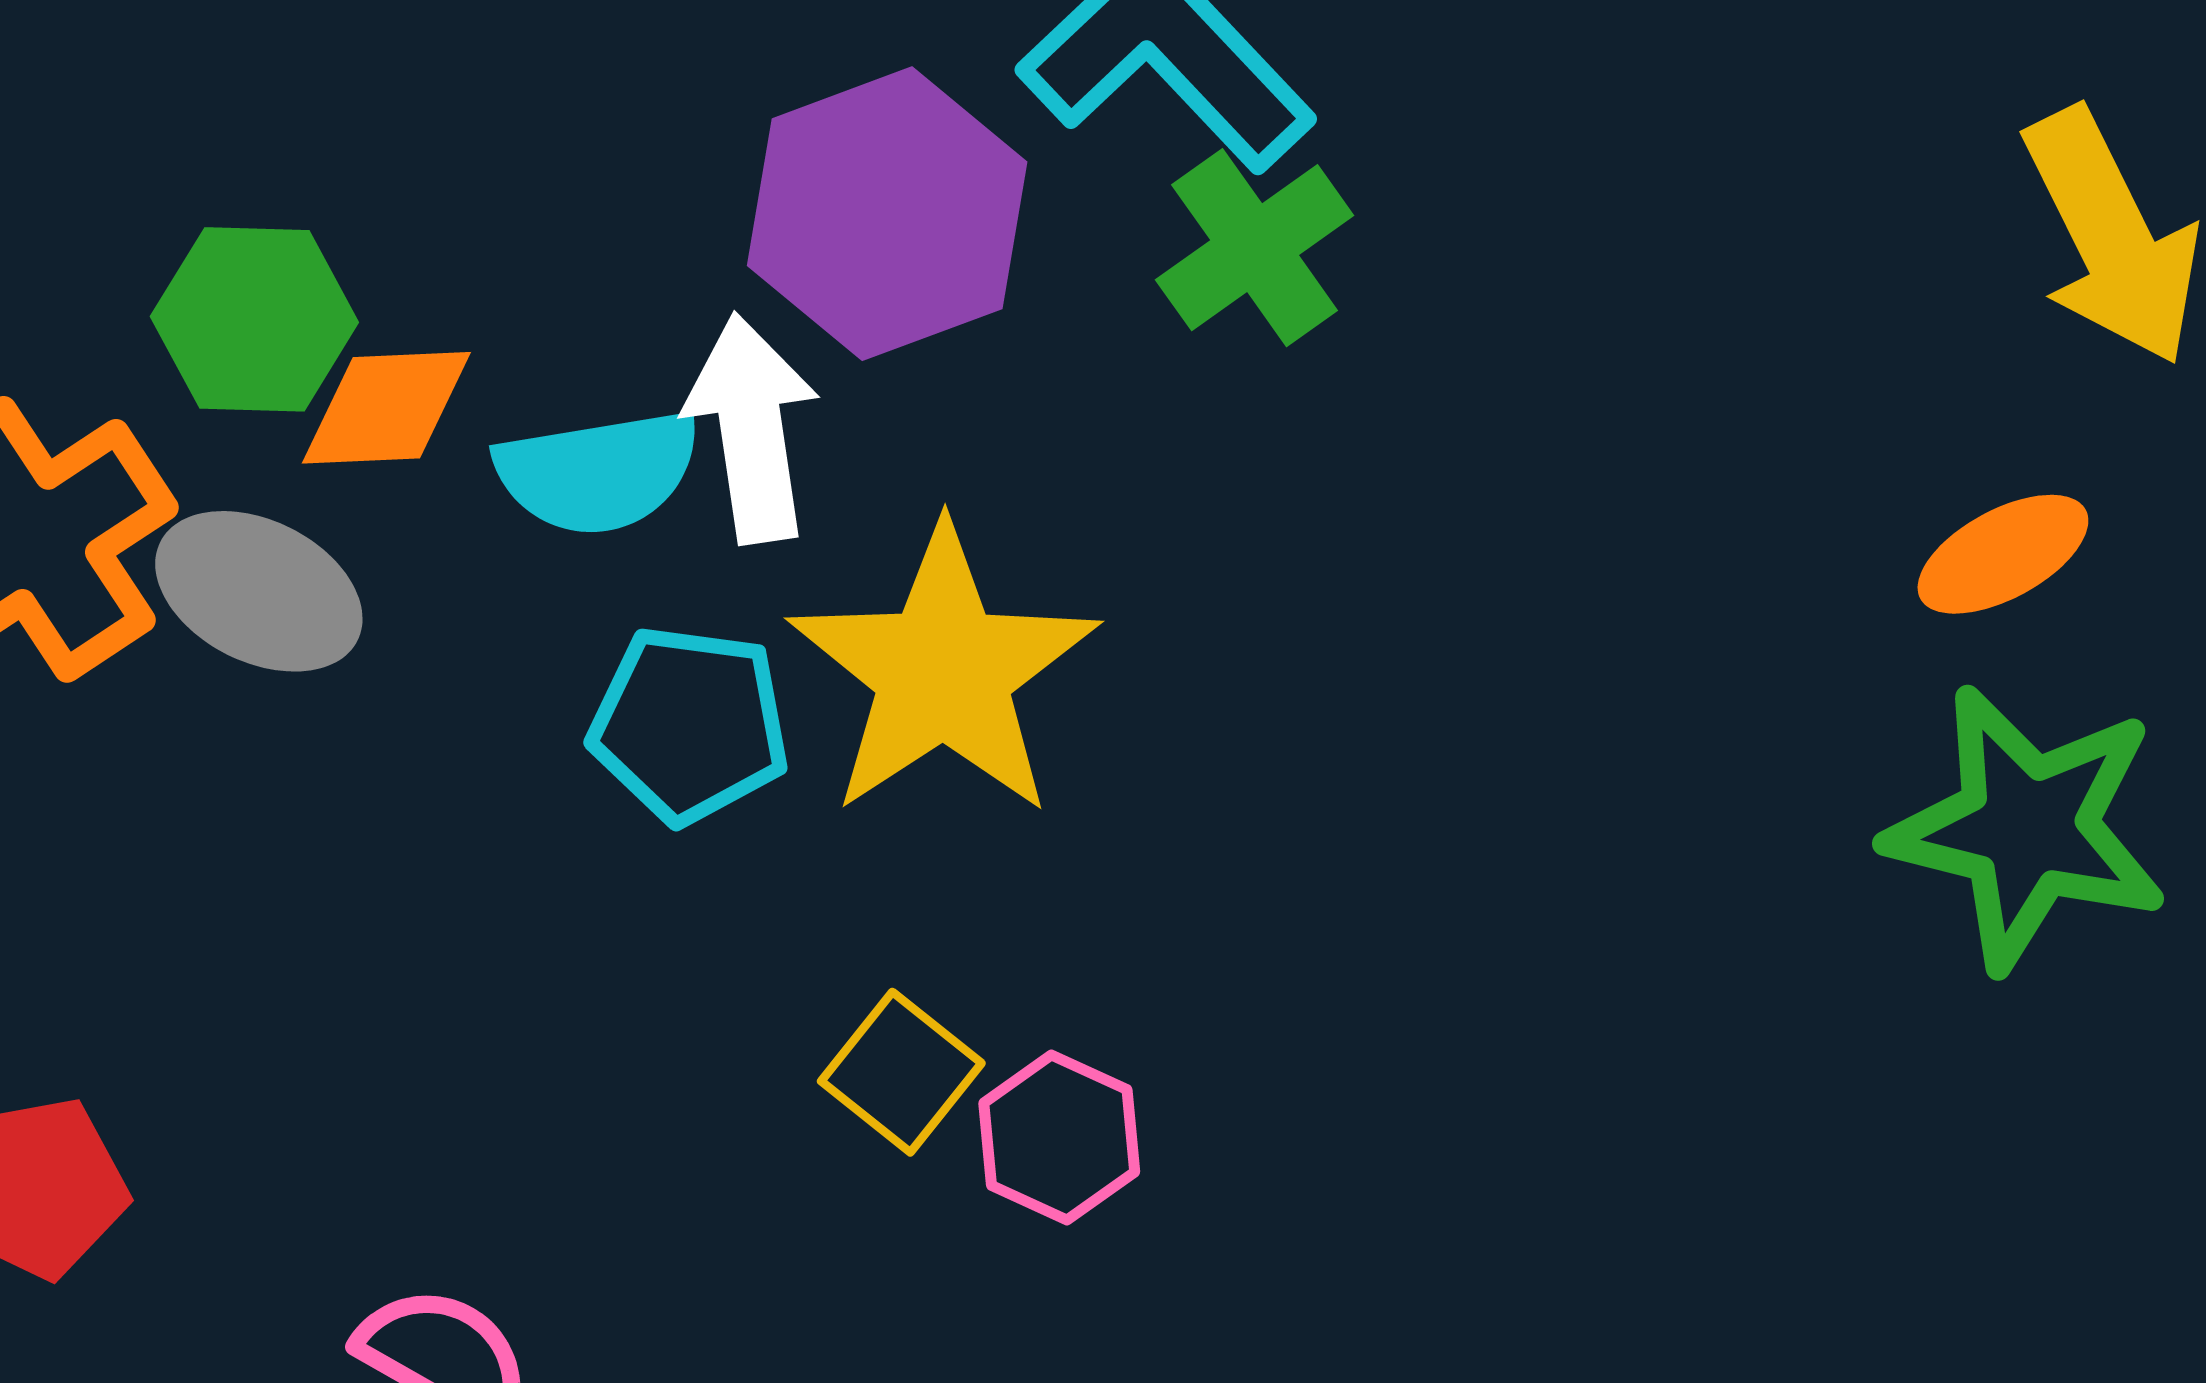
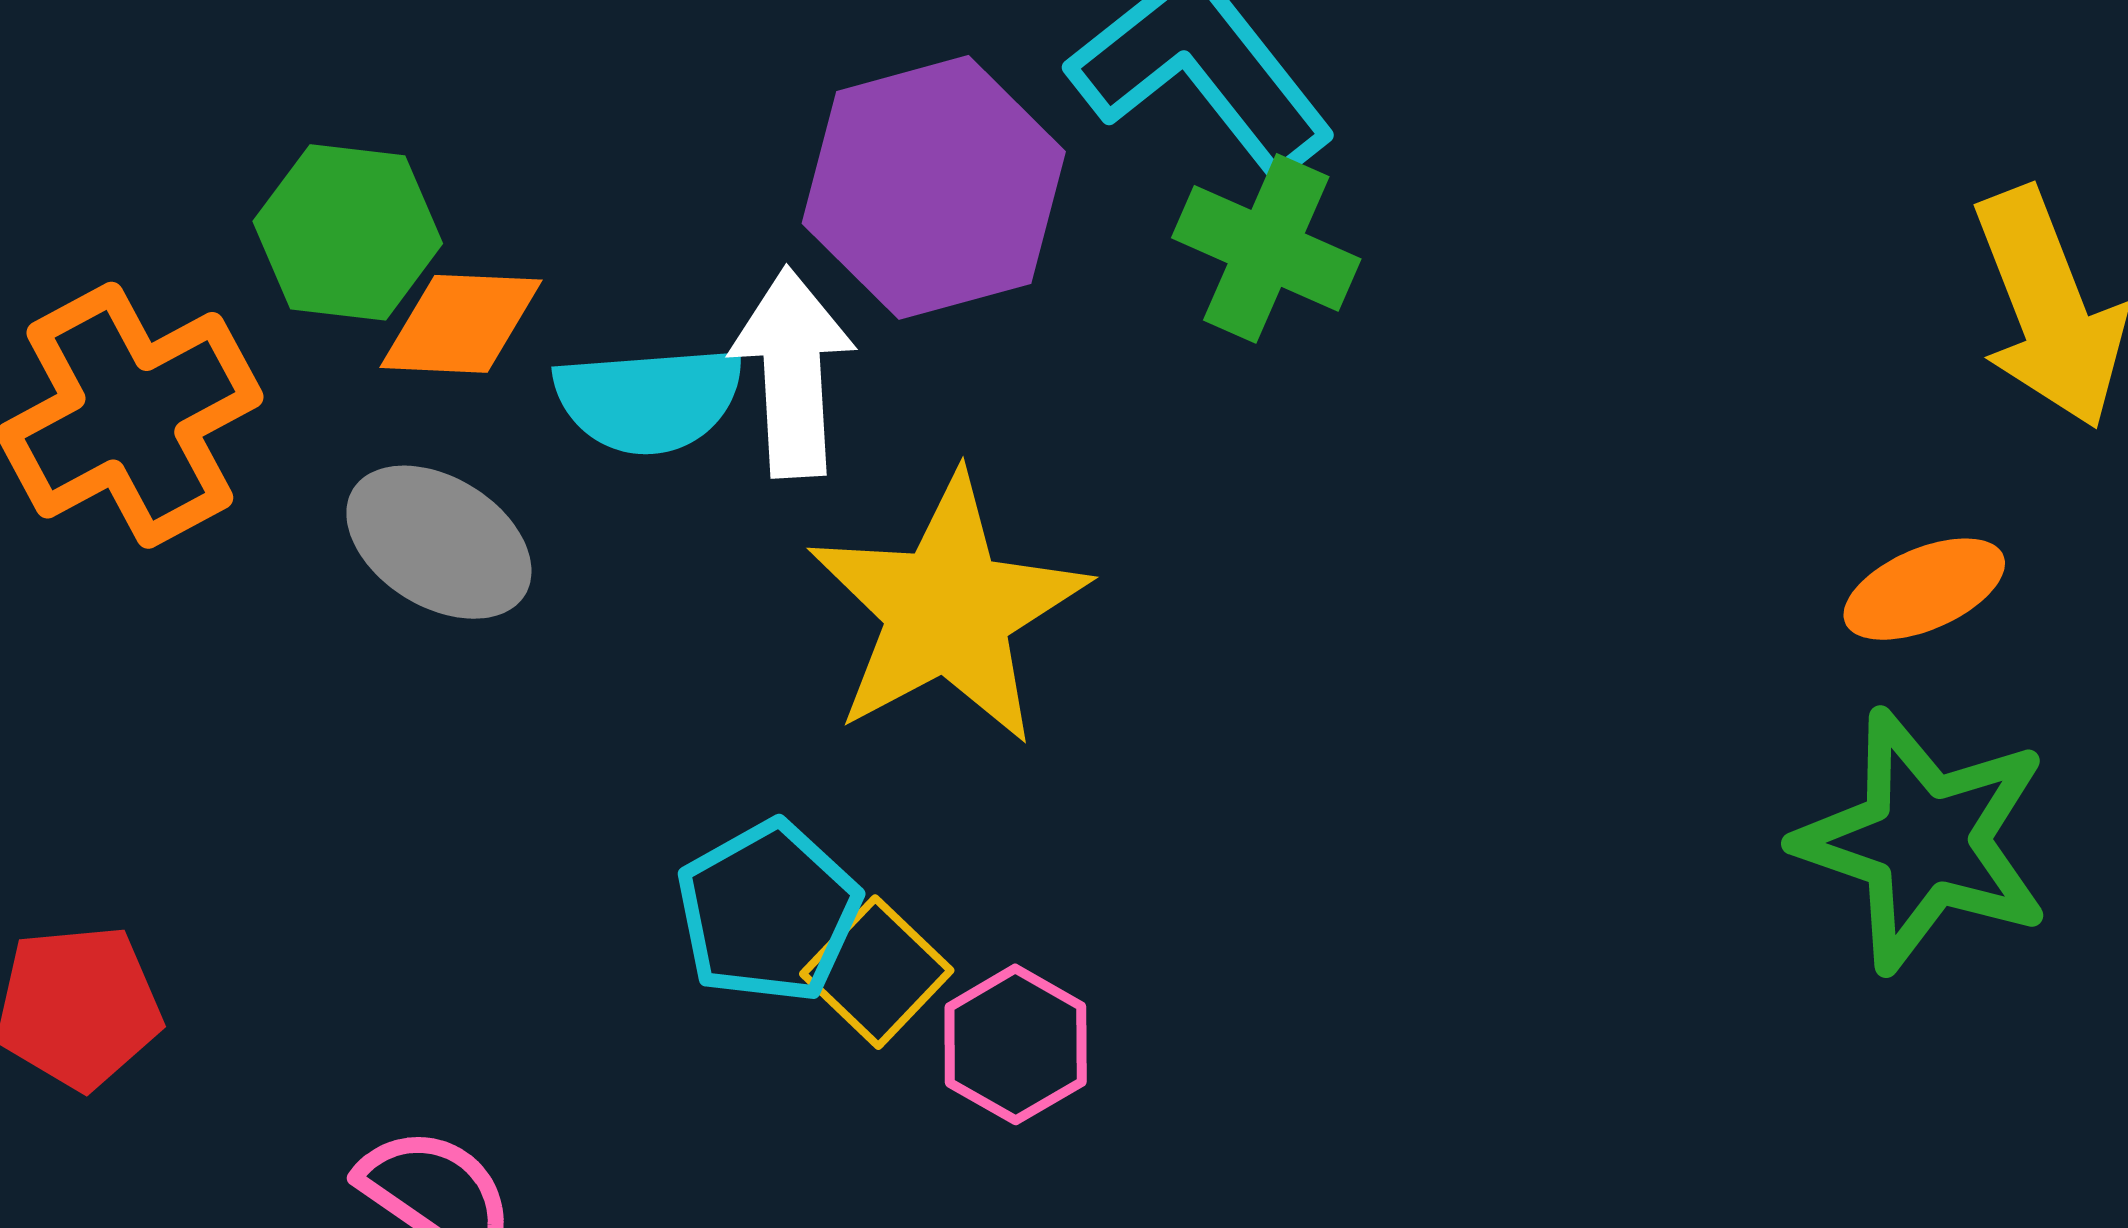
green cross: (1255, 248) -> (1266, 248), turned -36
gray ellipse: (259, 591) -> (439, 542), moved
cyan pentagon: (689, 724) -> (768, 912), moved, turned 30

